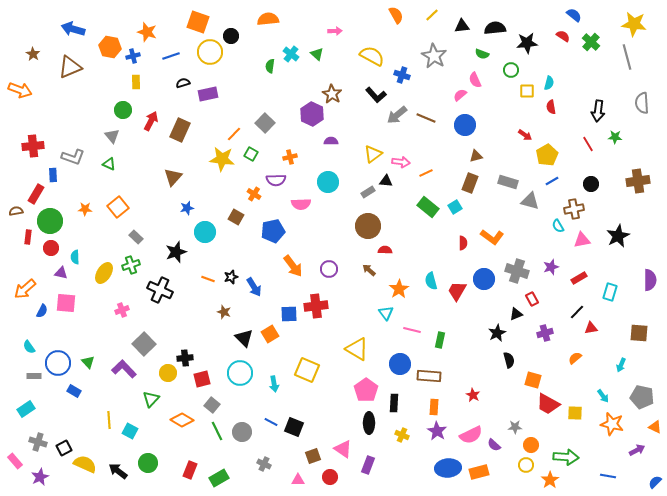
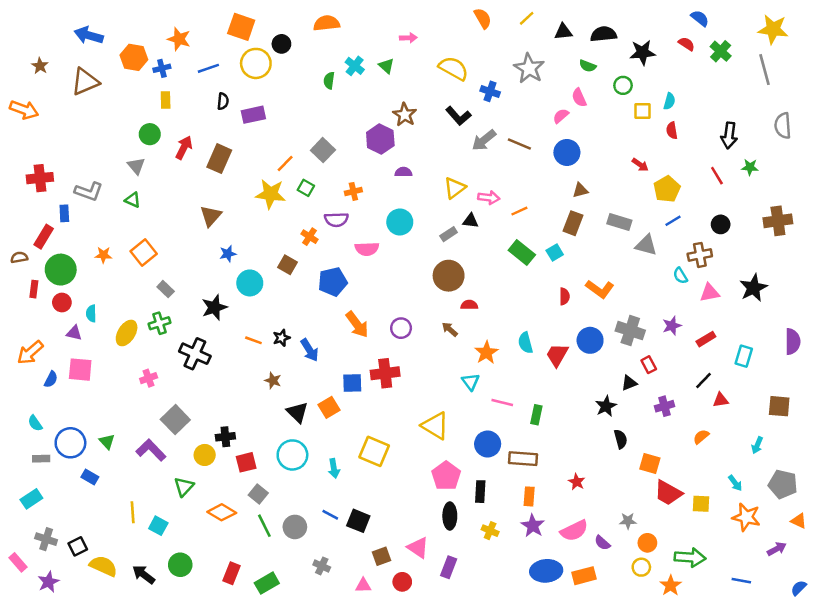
black semicircle: (183, 83) -> (223, 101), turned 112

